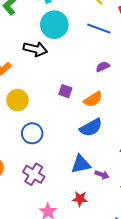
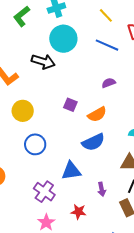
blue triangle: (81, 164) -> (71, 171), moved
purple cross: (34, 174) -> (44, 192), moved
purple arrow: (102, 175) -> (102, 189), turned 56

